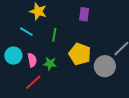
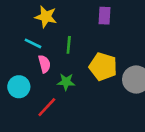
cyan circle: (13, 56) -> (19, 87), moved
pink semicircle: (32, 60) -> (44, 64), moved

